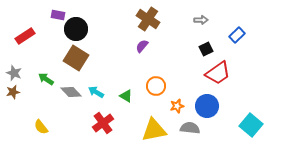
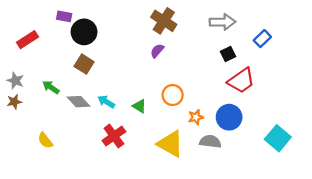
gray arrow: (201, 20) -> (222, 22), size x1.6
brown square: (76, 58) -> (84, 64), size x0.7
yellow triangle: (154, 130) -> (170, 144), turned 40

